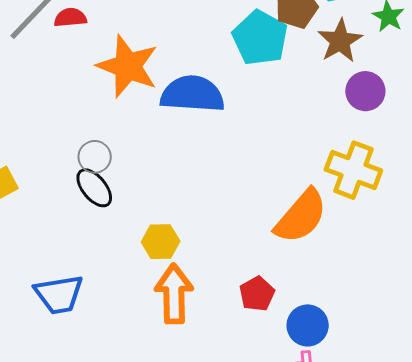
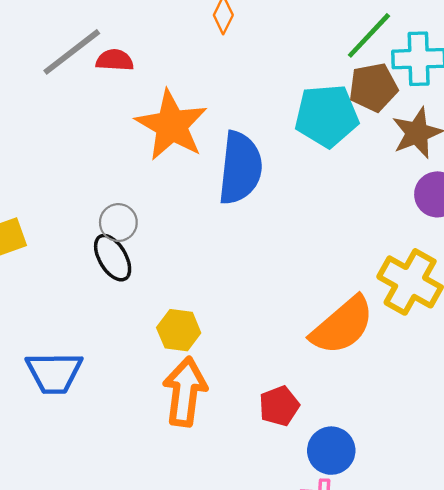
cyan pentagon: (260, 38) -> (327, 116), turned 30
blue semicircle: (192, 94) -> (240, 168), turned 84

